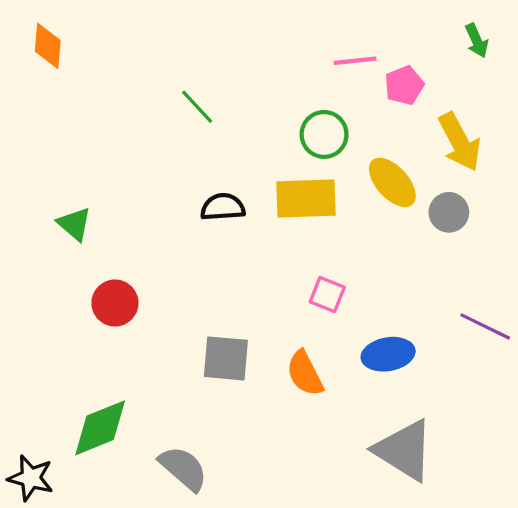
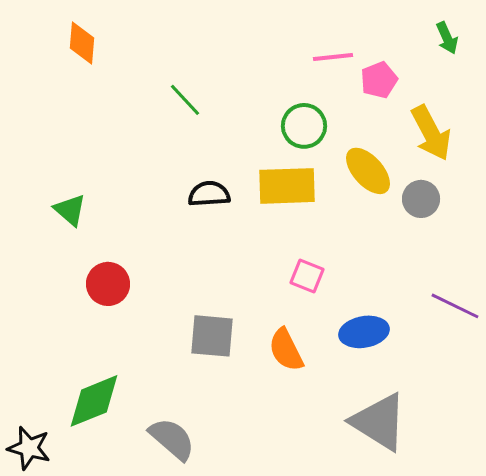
orange diamond: (48, 46) -> (82, 43), moved

